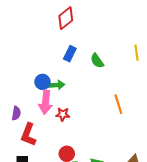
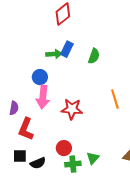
green semicircle: (97, 61) -> (94, 56), turned -126
green arrow: (57, 85) -> (54, 54), moved
red star: (63, 114) -> (72, 109), moved, size x1.5

